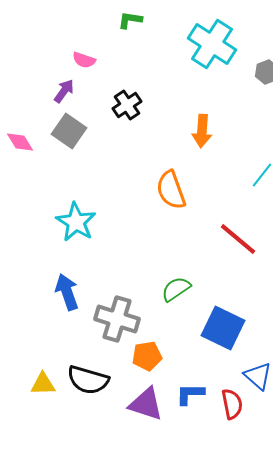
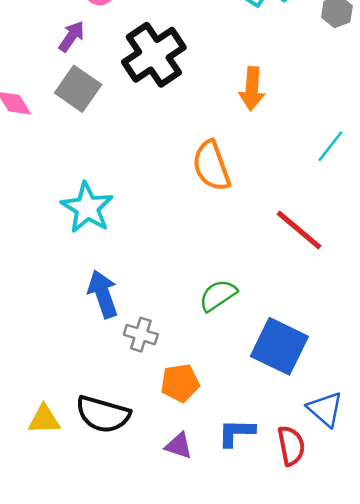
black cross: (127, 105) -> (154, 55), size x1.6
blue arrow: (67, 292) -> (103, 294), moved
gray cross: (117, 319) -> (141, 335), size x0.6
purple triangle: (146, 404) -> (179, 446), size x0.6

